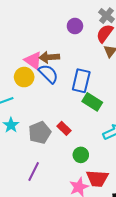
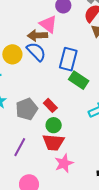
pink triangle: (33, 60) -> (48, 24), moved
green circle: (81, 155) -> (54, 125), moved
red trapezoid: (97, 178) -> (53, 142), moved

